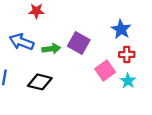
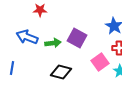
black diamond: (40, 82) -> (61, 72), moved

